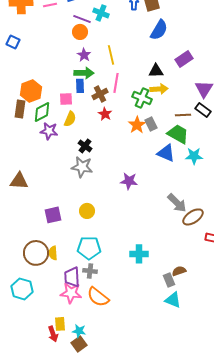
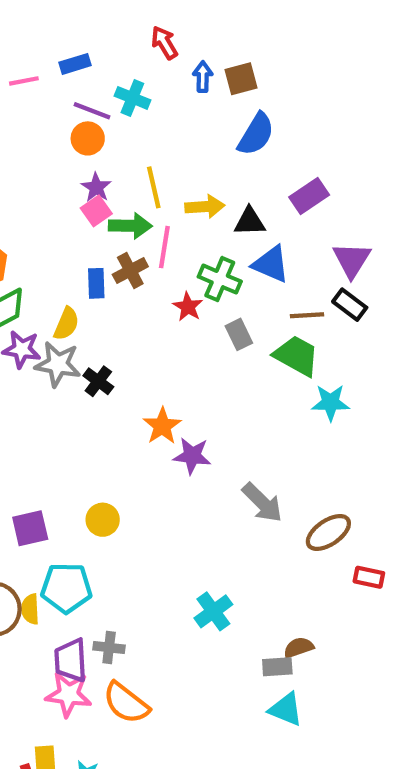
green arrow: (84, 73) -> (130, 226), moved
blue rectangle: (80, 86) -> (96, 283), moved
yellow arrow: (159, 89) -> (205, 207), moved
pink square: (66, 99) -> (96, 211), moved, turned -32
red star: (105, 114) -> (188, 307), moved
orange star: (137, 125) -> (162, 426), moved
blue triangle: (166, 153) -> (271, 264), moved
gray star: (82, 167) -> (58, 364), moved
gray arrow: (177, 203) -> (262, 503), moved
cyan pentagon: (89, 248) -> (66, 588), moved
cyan cross: (139, 254) -> (213, 611), turned -36
gray rectangle: (169, 280) -> (277, 667), turned -72

